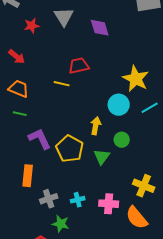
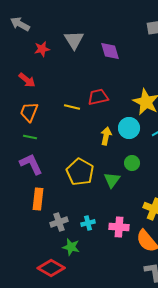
red trapezoid: (79, 66) -> (98, 97), moved
orange trapezoid: (19, 89) -> (29, 112), turned -90
yellow arrow: (96, 126) -> (106, 136), moved
purple L-shape: (40, 139) -> (31, 164), moved

